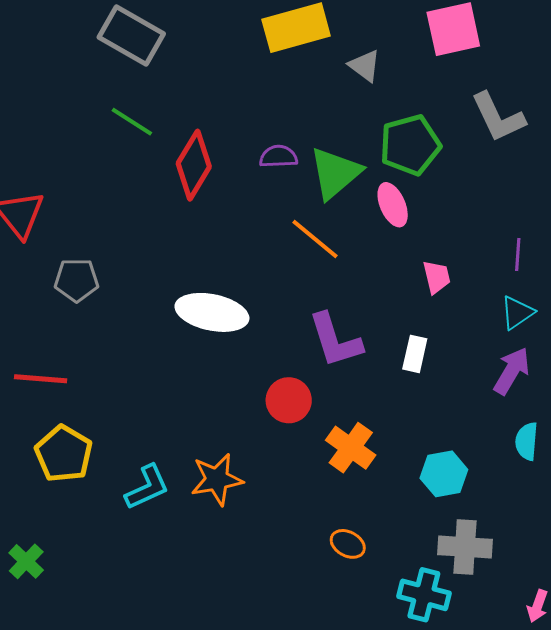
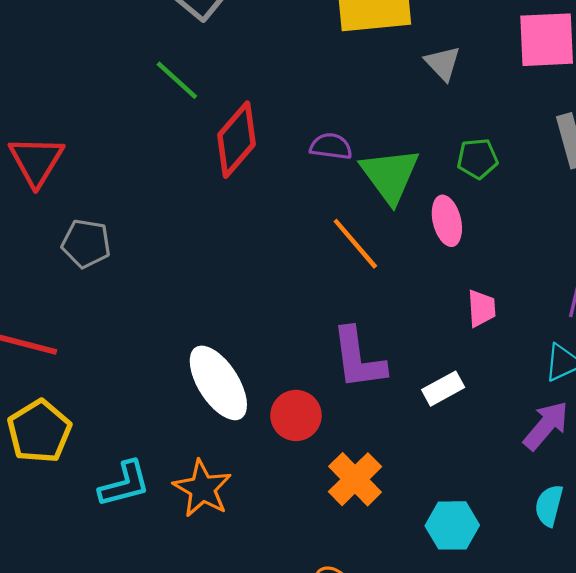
green pentagon: (410, 145) -> (477, 159), size x0.6
green triangle: (335, 173) -> (390, 175), turned -36
white ellipse: (212, 312) -> (218, 383), moved, turned 36
white rectangle: (415, 354) -> (443, 389), turned 39
orange star: (217, 479) -> (202, 489), turned 30

